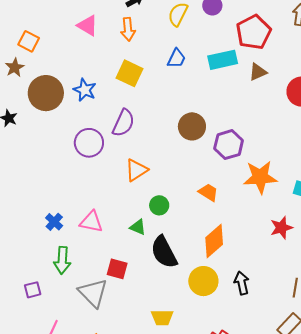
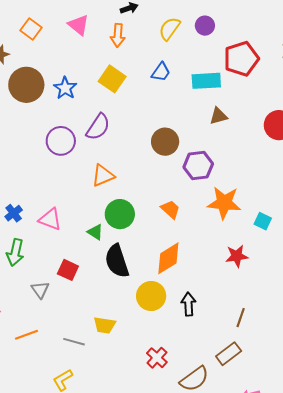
orange square: (29, 41) -> (31, 29), moved
brown triangle: (258, 72) -> (218, 116), moved
green circle: (159, 205) -> (120, 214), size x1.5
gray triangle: (93, 293) -> (40, 290), size x0.6

